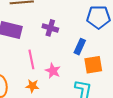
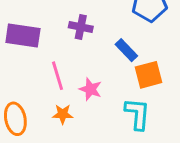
blue rectangle: (80, 47) -> (126, 50), turned -63

